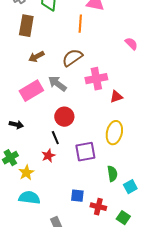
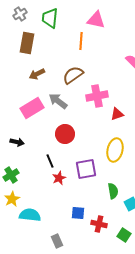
black line: (55, 138) -> (50, 161), moved
red star: (48, 156) -> (59, 178), moved
yellow star: (26, 173) -> (12, 199), moved

